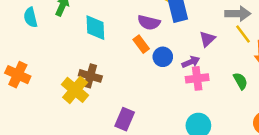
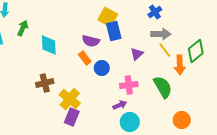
purple arrow: (191, 62) -> (120, 105), moved
brown cross: (90, 76) -> (45, 83), turned -30
green semicircle: (240, 81) -> (163, 87), size x1.6
yellow cross: (75, 90) -> (70, 99), moved

